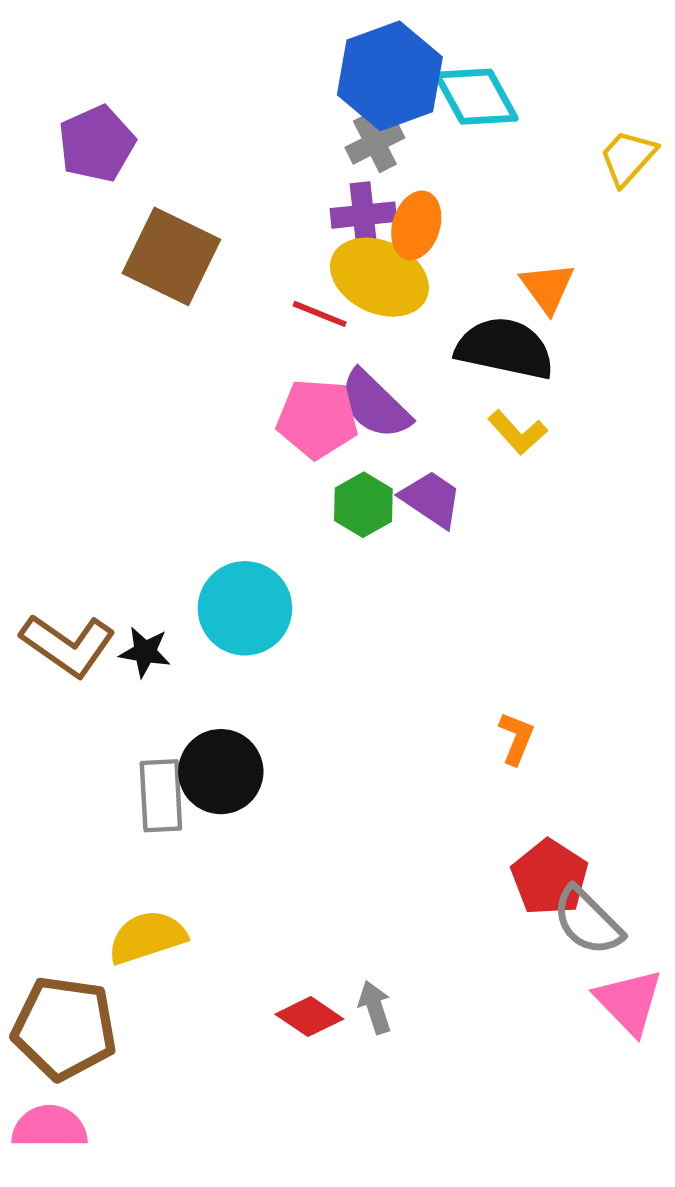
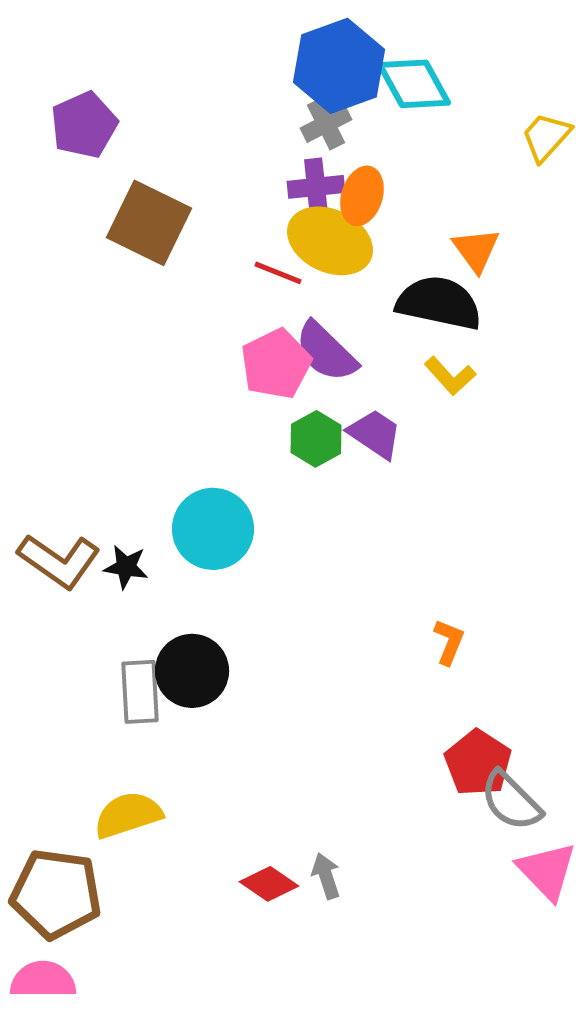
pink pentagon: (317, 419) -> (276, 364), turned -30

